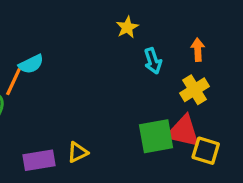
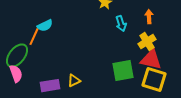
red triangle: (183, 131) -> (151, 60), moved
yellow square: (206, 151) -> (154, 80), size x1.4

